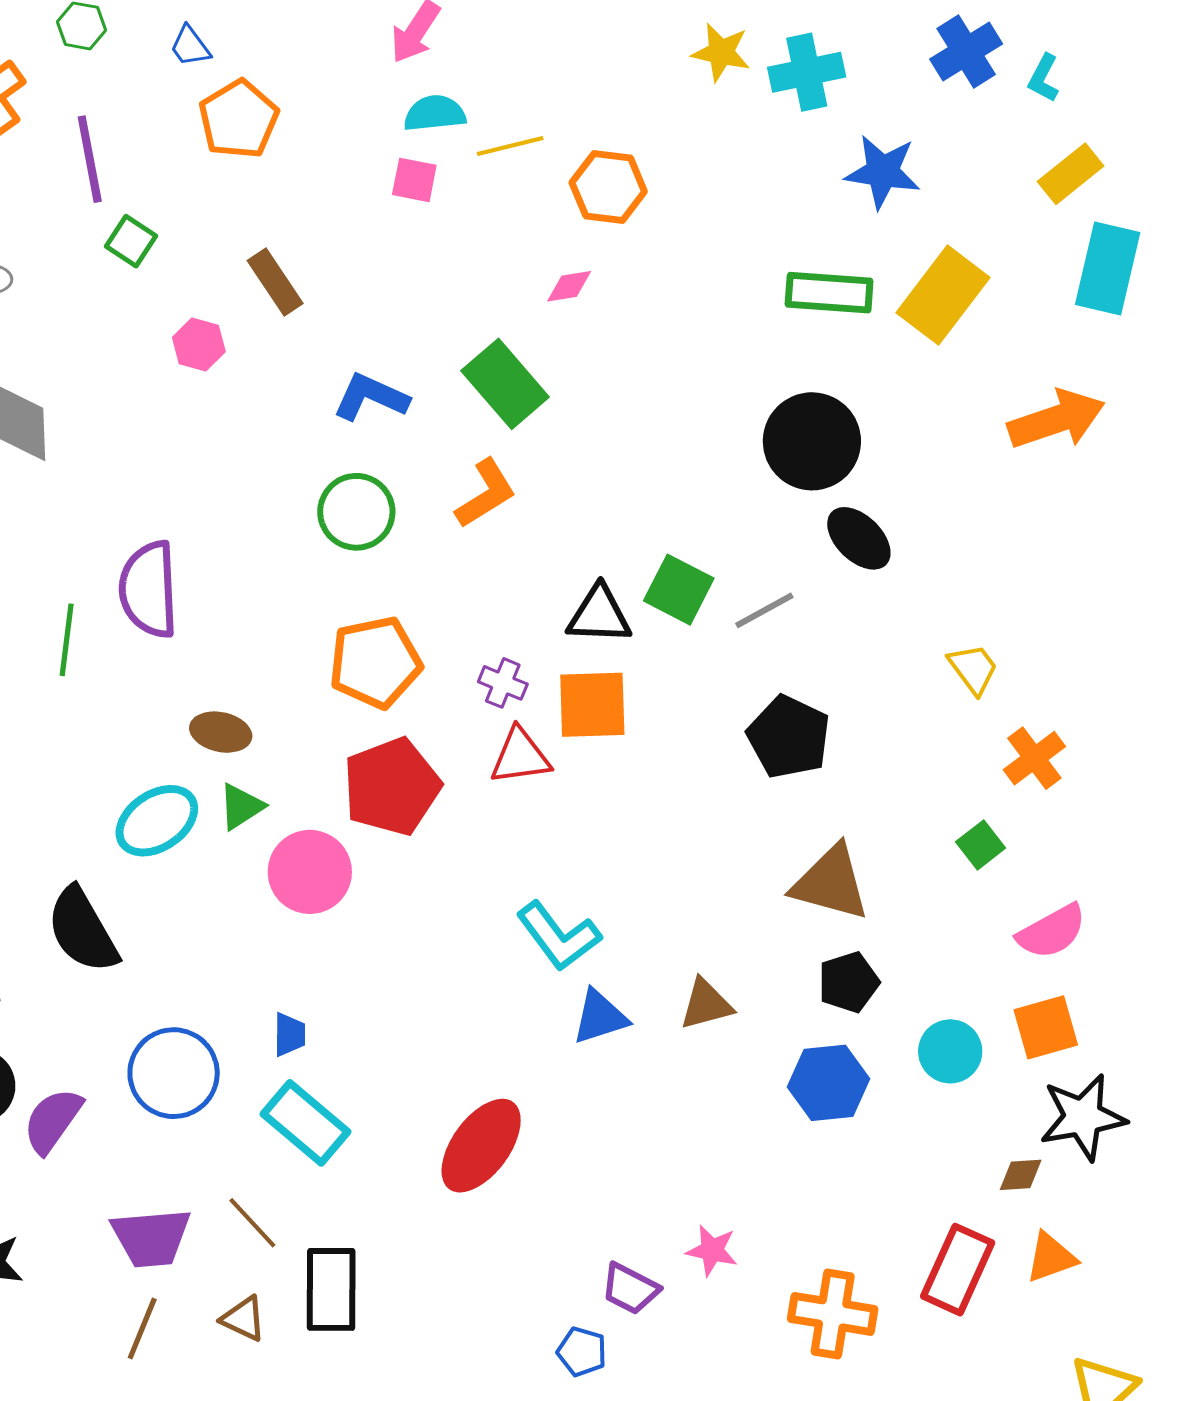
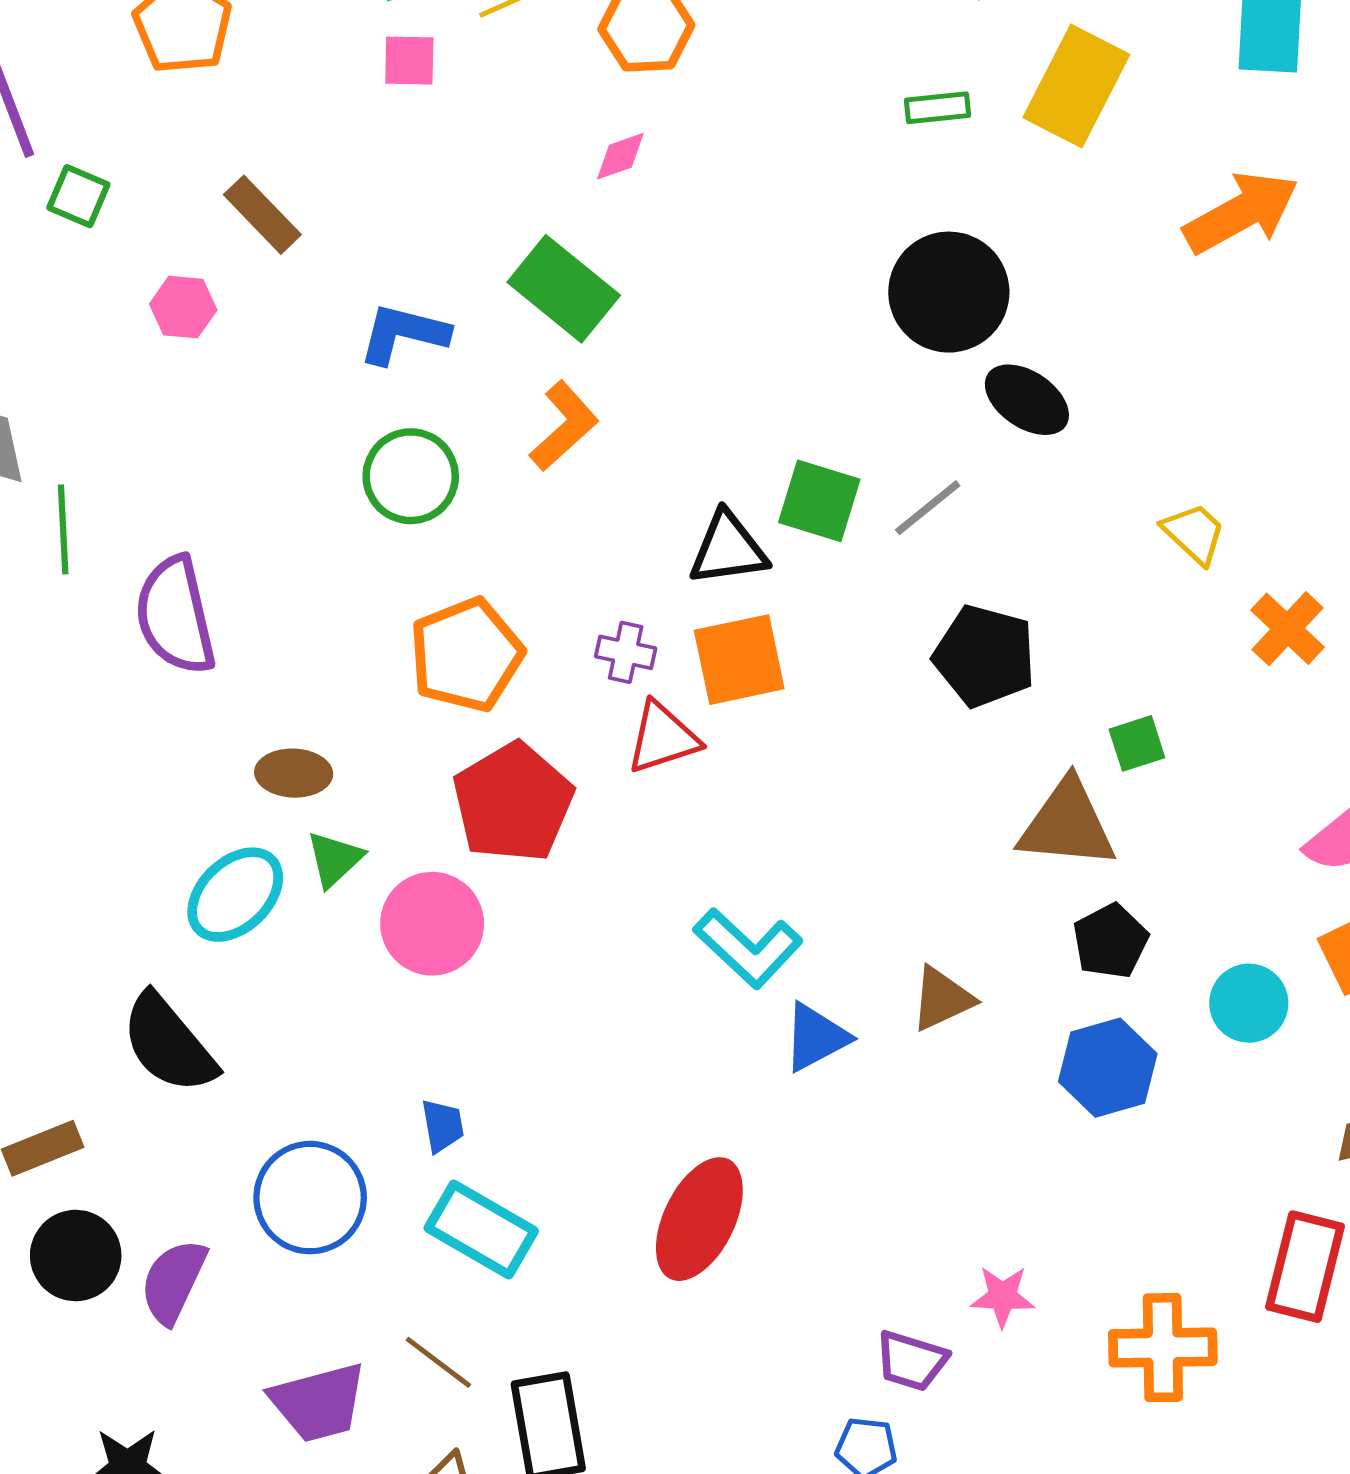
green rectangle: (829, 293) -> (937, 108), size x0.6
green line: (67, 640) -> (63, 529), moved
green square: (981, 845) -> (1137, 743), moved, turned 30

